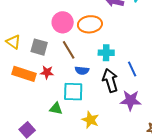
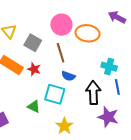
cyan cross: (106, 53) -> (109, 67), moved

